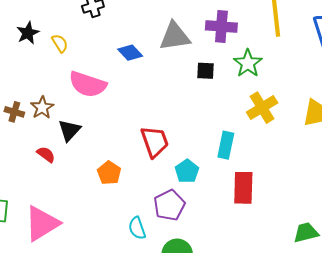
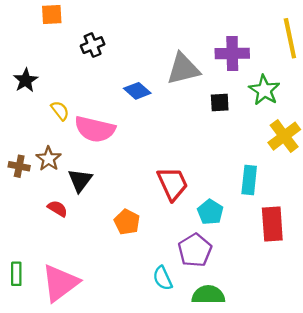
yellow semicircle: (60, 43) -> (60, 111), moved

